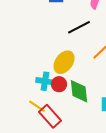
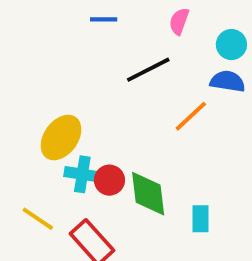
yellow ellipse: (64, 62) -> (61, 137), moved
yellow line: (37, 106) -> (38, 219), moved

